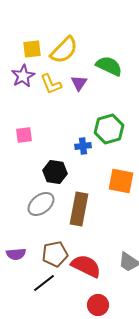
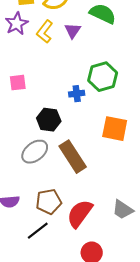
yellow L-shape: (51, 84) -> (45, 32), turned 60
brown rectangle: (79, 209) -> (73, 157), turned -44
red semicircle: (86, 266) -> (80, 214), turned -80

